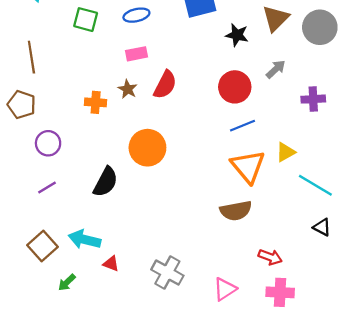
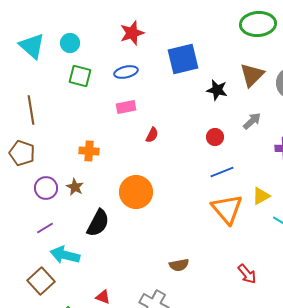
red semicircle: (165, 85) -> (152, 135), size x0.6
red circle: (235, 87) -> (215, 137), size x0.6
brown star: (128, 89) -> (75, 187), moved
brown semicircle: (236, 211) -> (179, 265), moved, size x0.7
cyan arrow: (85, 239) -> (65, 255), moved
red arrow: (270, 257) -> (247, 274), moved, turned 30

